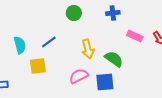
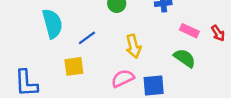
cyan semicircle: (20, 45) -> (52, 24), moved, size x1.4
green semicircle: (114, 59) -> (185, 58), moved

